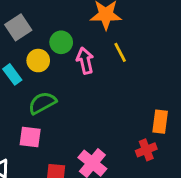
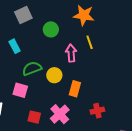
yellow circle: (38, 61) -> (54, 75), moved
pink arrow: (85, 61) -> (71, 53), moved
orange rectangle: (160, 122) -> (75, 89), moved

